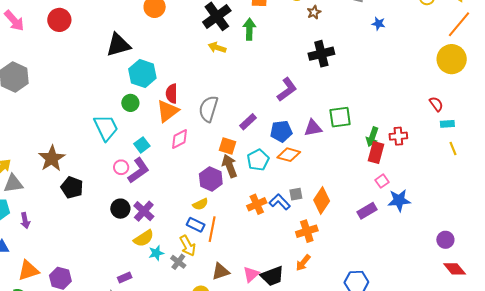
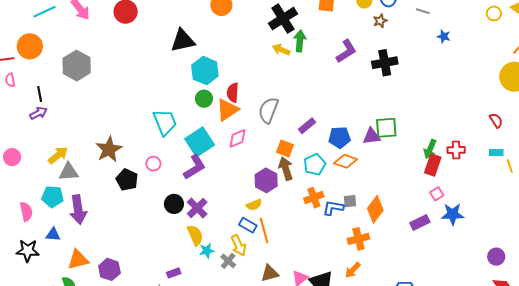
green arrow: (249, 29) -> (300, 41), moved
purple L-shape: (287, 90) -> (346, 51), moved
green circle: (130, 103) -> (204, 99), moved
green square: (340, 117) -> (386, 128), moved
cyan rectangle: (447, 124) -> (496, 152), moved
cyan square: (142, 145) -> (200, 142), size x1.8
pink circle: (121, 167) -> (153, 164), moved
blue L-shape: (280, 202) -> (333, 208), turned -40
orange cross: (257, 204) -> (314, 198), moved
purple arrow: (25, 221) -> (78, 210), size x1.8
orange line: (212, 229) -> (264, 230), turned -30
yellow semicircle: (144, 238) -> (195, 235), turned -85

